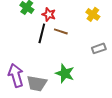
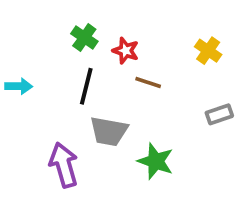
black line: (42, 33) -> (86, 86), moved
gray trapezoid: (37, 83) -> (109, 131), moved

